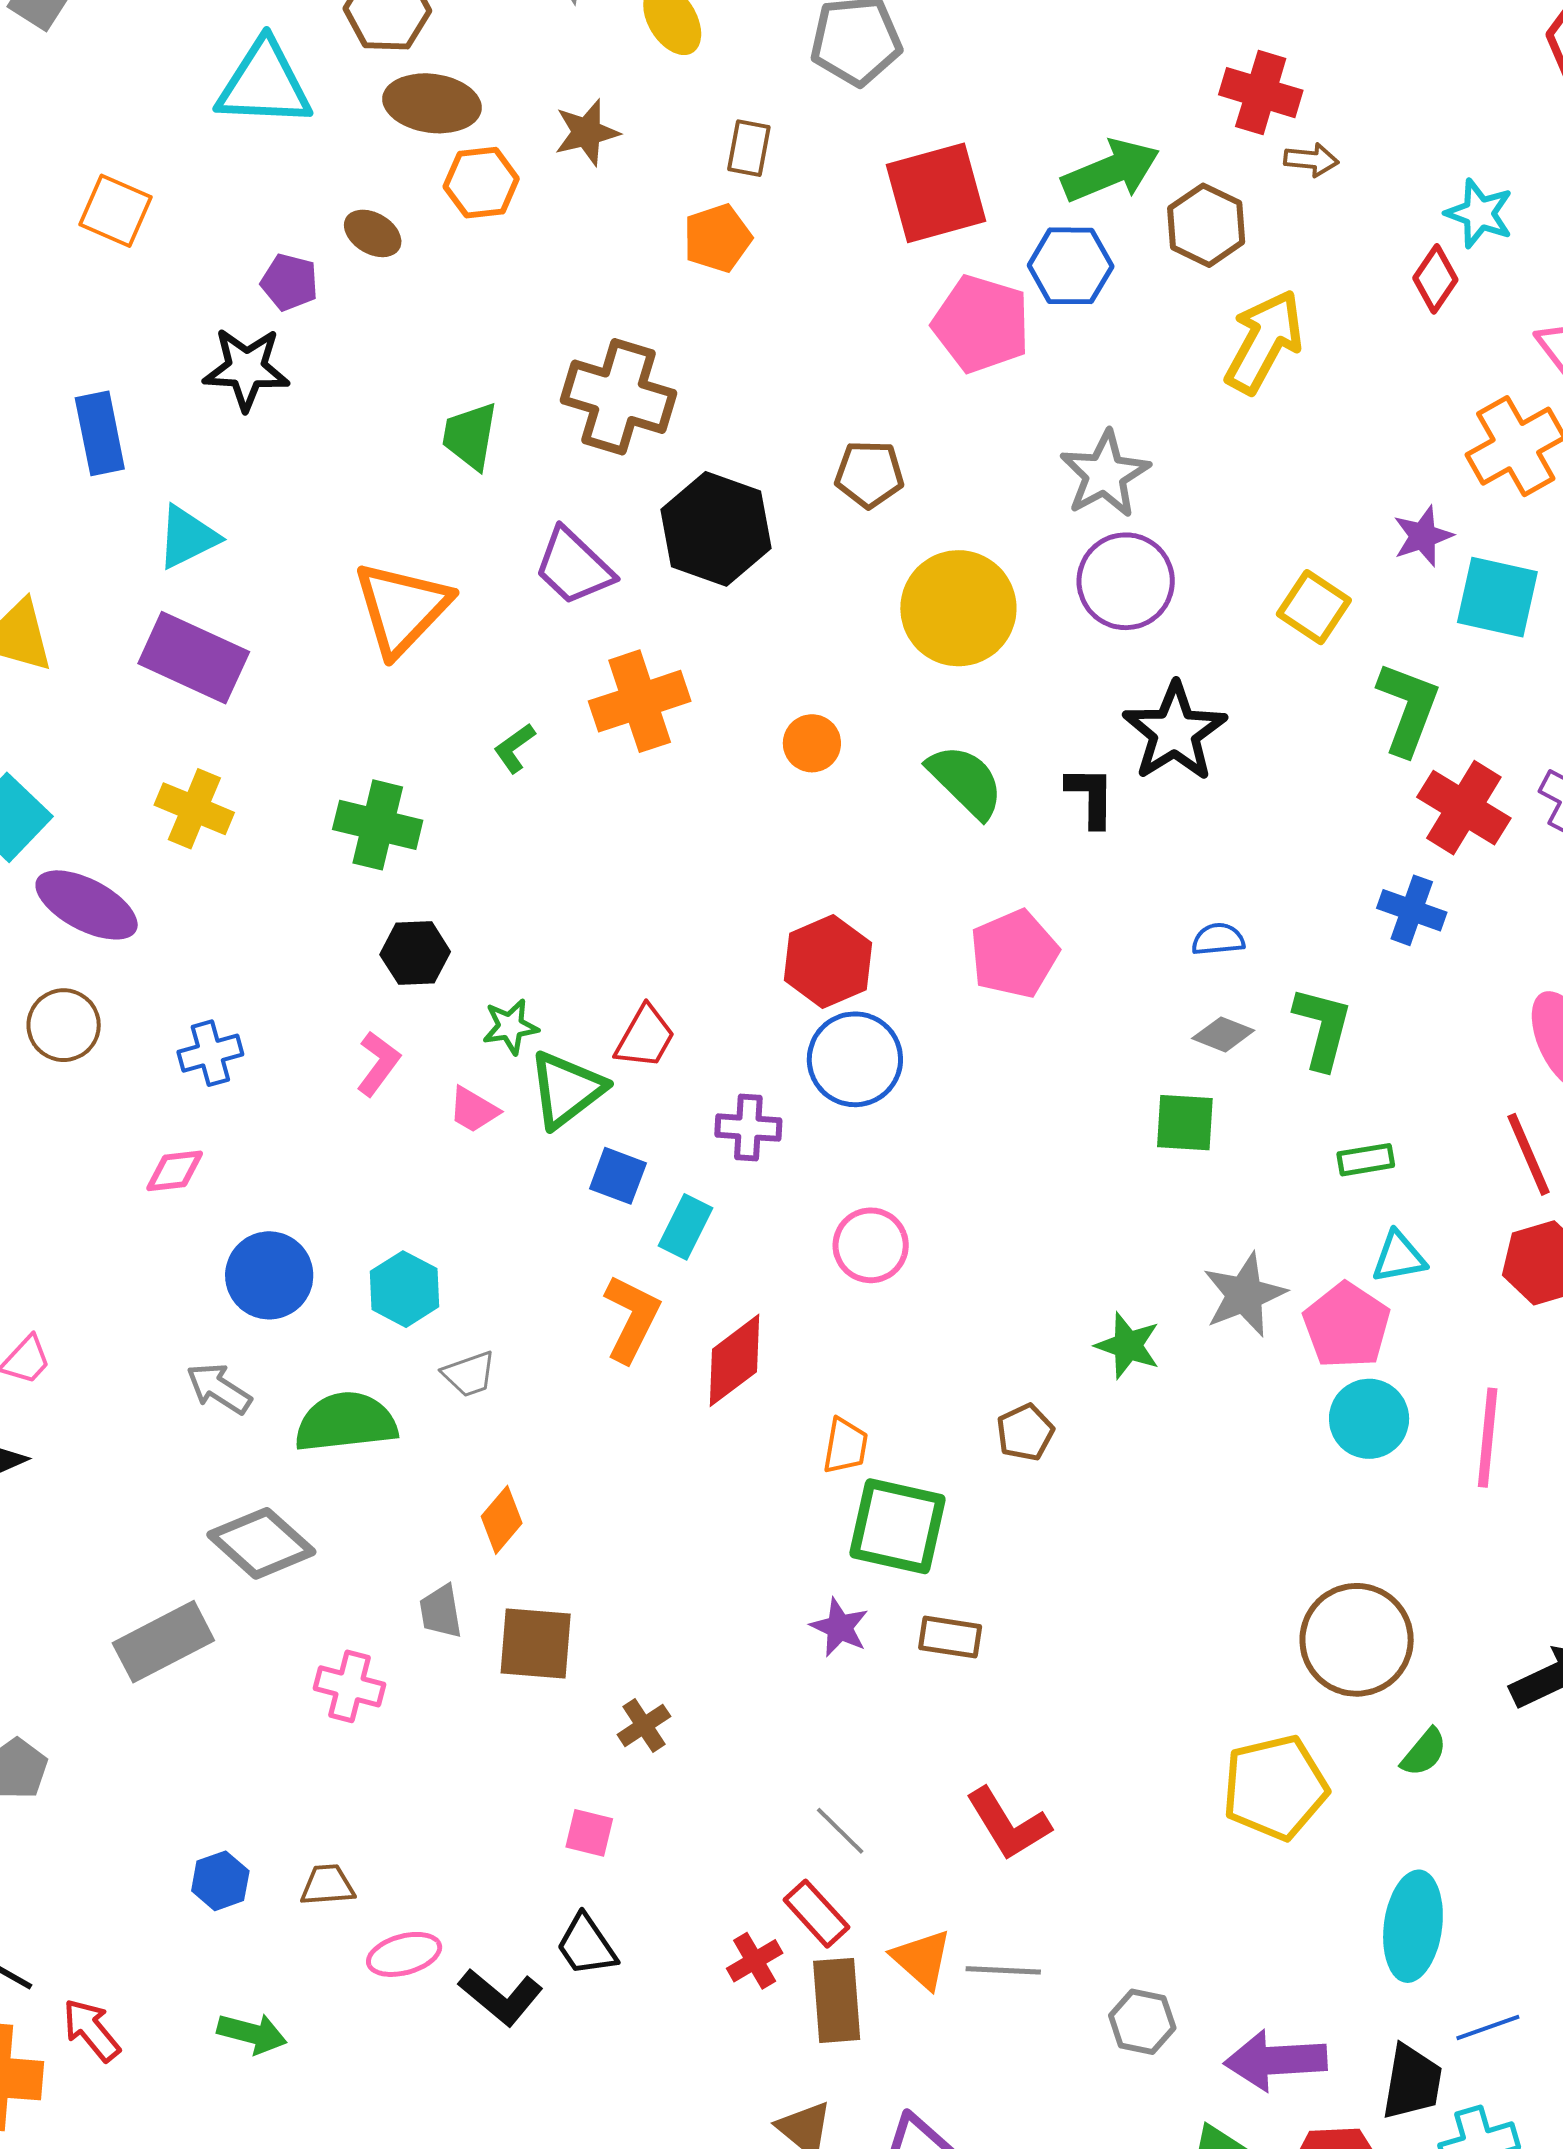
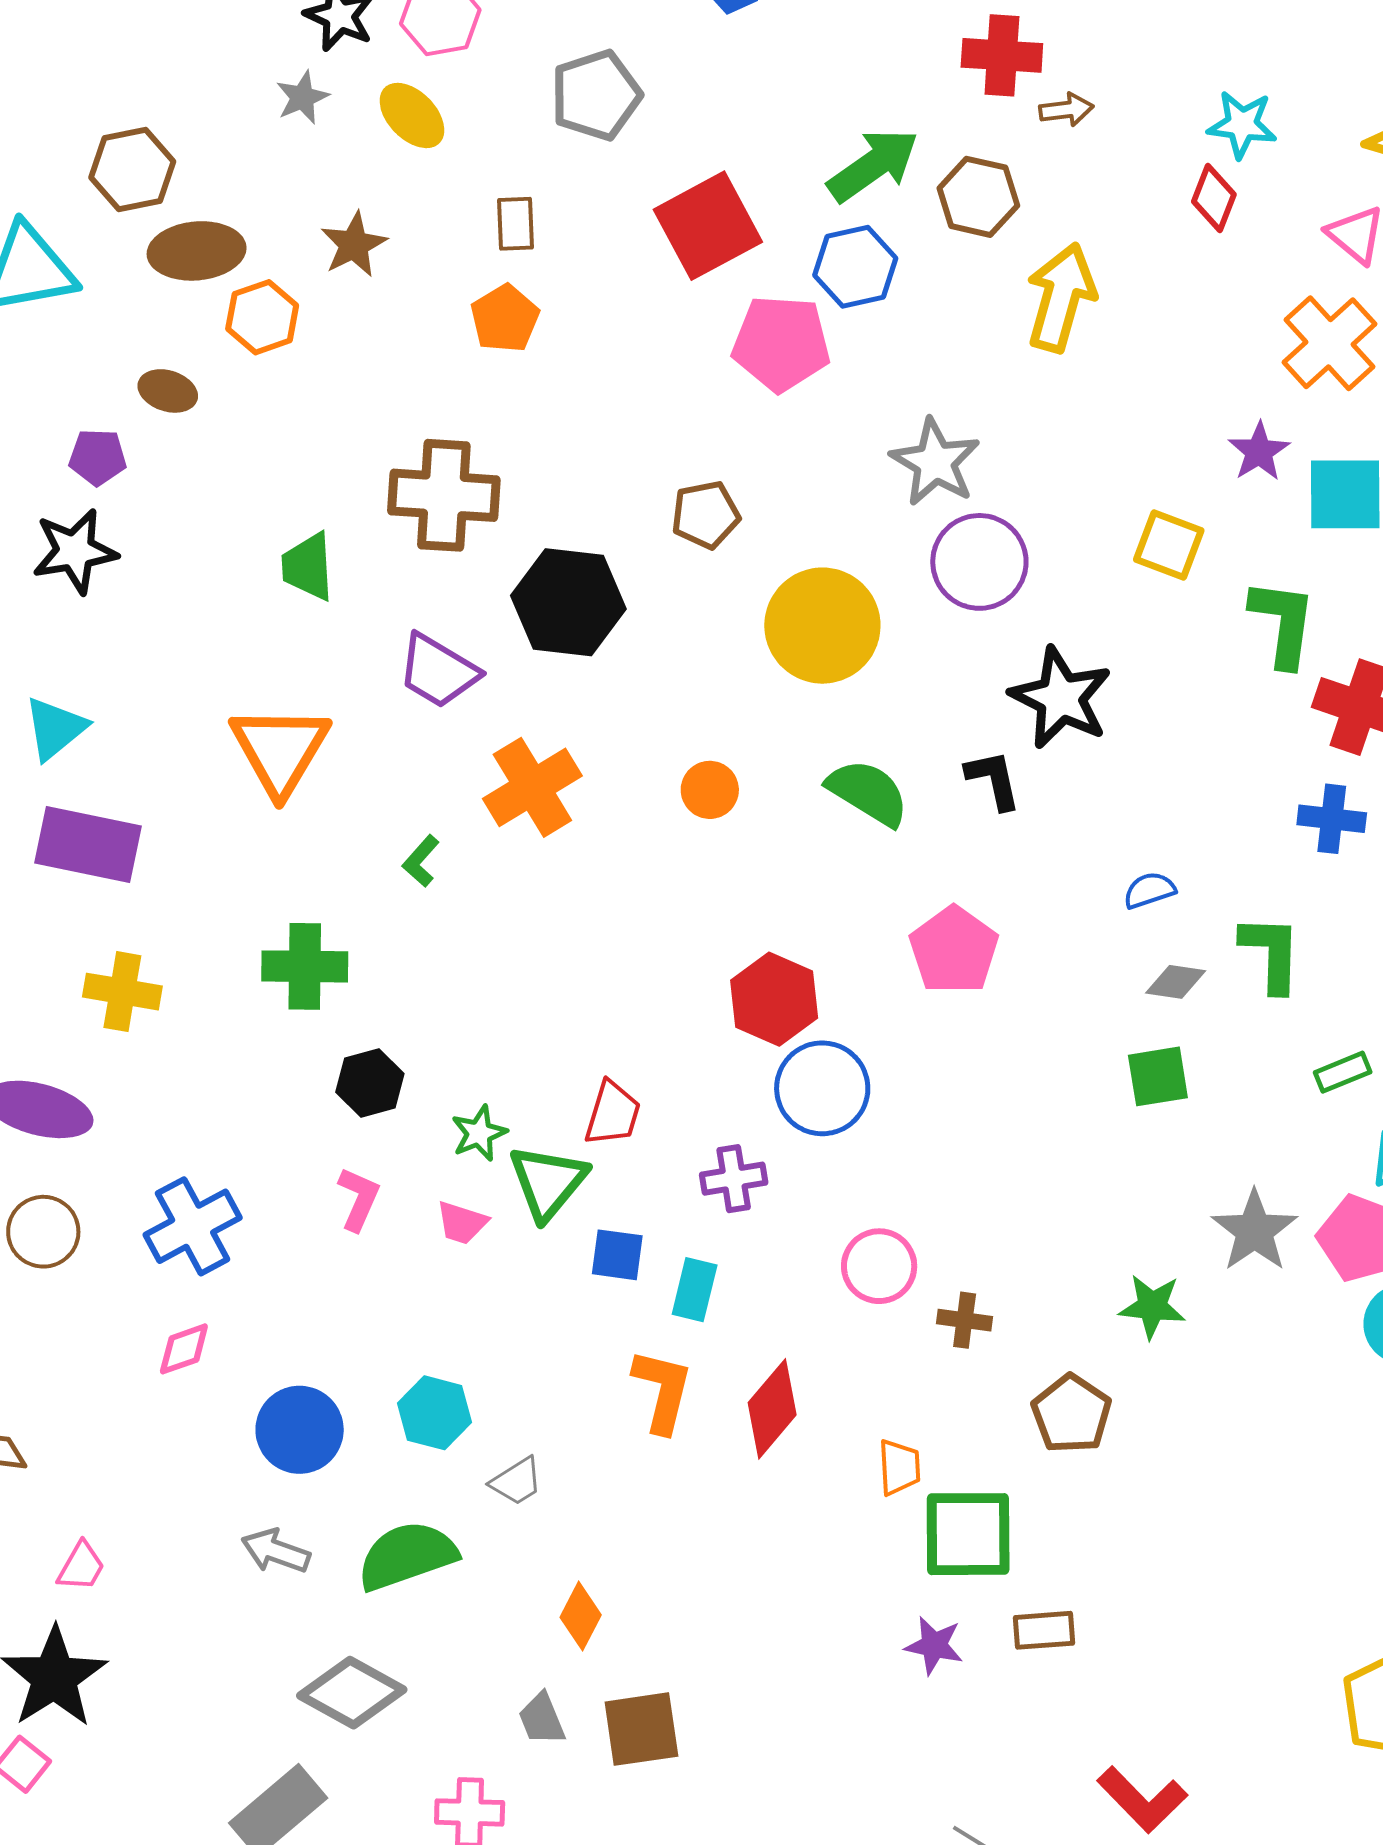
blue cross: (210, 1053) -> (193, 1226), size x1.5
brown pentagon: (1025, 1432) -> (1071, 1414), size x1.4
brown cross: (644, 1725) -> (965, 1320), moved, turned -36

